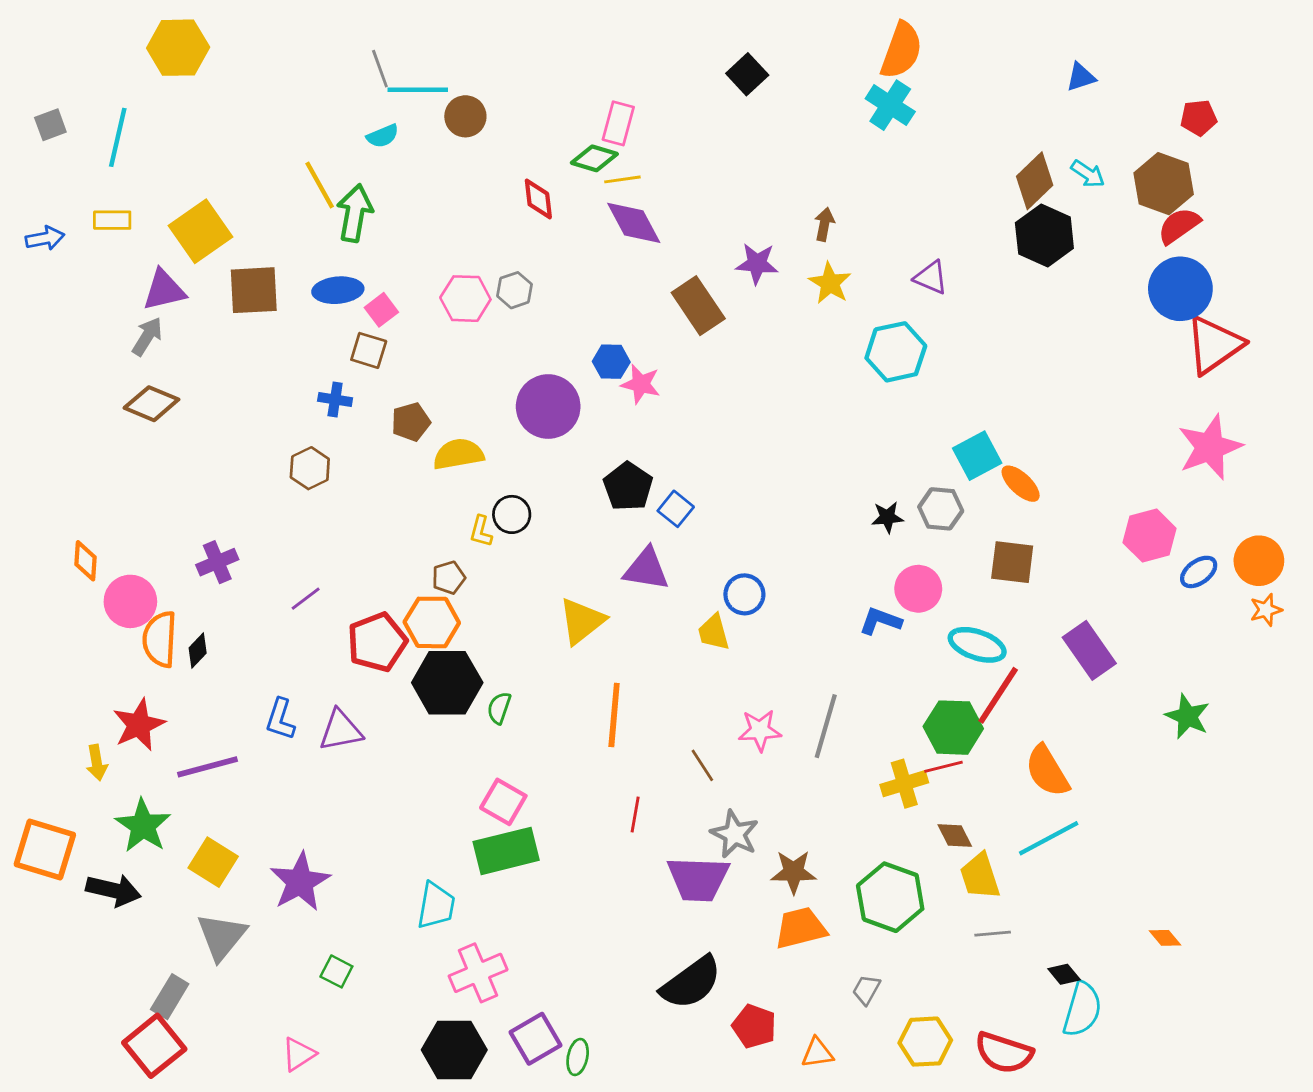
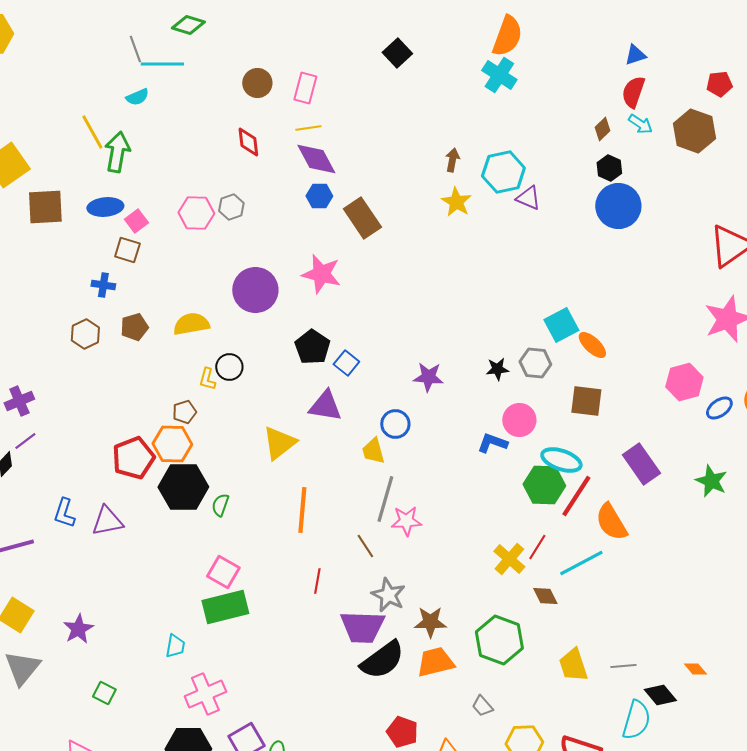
brown circle: (465, 116) -> (257, 83), moved
green diamond: (594, 158) -> (188, 25), moved
brown diamond: (1035, 181) -> (602, 129), size x0.6
red semicircle: (1179, 226) -> (633, 92), moved, turned -36
black hexagon: (1044, 235) -> (609, 168), size x0.6
purple star: (757, 264) -> (428, 377), moved
blue circle: (1180, 289) -> (618, 206), moved
cyan hexagon: (896, 352) -> (503, 172), moved
blue hexagon: (611, 362) -> (319, 196), moved
pink star: (641, 384) -> (321, 274), size x1.4
brown pentagon: (411, 422) -> (134, 327), moved
purple line: (306, 599) -> (25, 441), moved
green star: (1187, 716) -> (711, 481), moved
gray line: (826, 726) -> (385, 499), moved
green hexagon: (953, 728) -> (544, 485), moved
red line: (943, 767) -> (537, 547), turned -44
orange semicircle: (1047, 771) -> (611, 522), moved
yellow cross: (904, 784) -> (509, 559), turned -32
cyan line: (1049, 838) -> (581, 563), moved
yellow trapezoid: (980, 876) -> (573, 665), moved
purple star: (300, 882) -> (78, 629), size x0.7
cyan trapezoid: (436, 906) -> (175, 646), size x0.7
gray line: (993, 934) -> (623, 666), moved
black diamond: (1064, 974) -> (660, 695), moved, size x1.4
black semicircle: (691, 983) -> (382, 660), moved
gray trapezoid: (866, 990) -> (482, 706), turned -70

